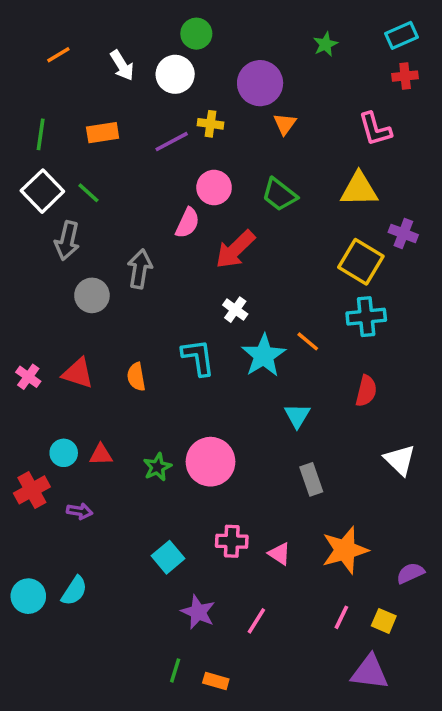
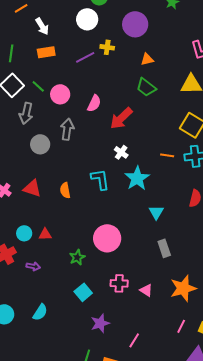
white arrow: (122, 65) -> (42, 26), moved
orange triangle: (285, 124) -> (147, 59), moved, turned 40
pink circle: (214, 188) -> (60, 94), moved
orange line: (308, 341) -> (167, 155), moved, turned -32
green star: (157, 467) -> (77, 257), moved
cyan semicircle: (74, 591) -> (40, 312), moved
purple star: (198, 612) -> (100, 323), turned 30
pink line: (256, 621) -> (134, 340), moved

